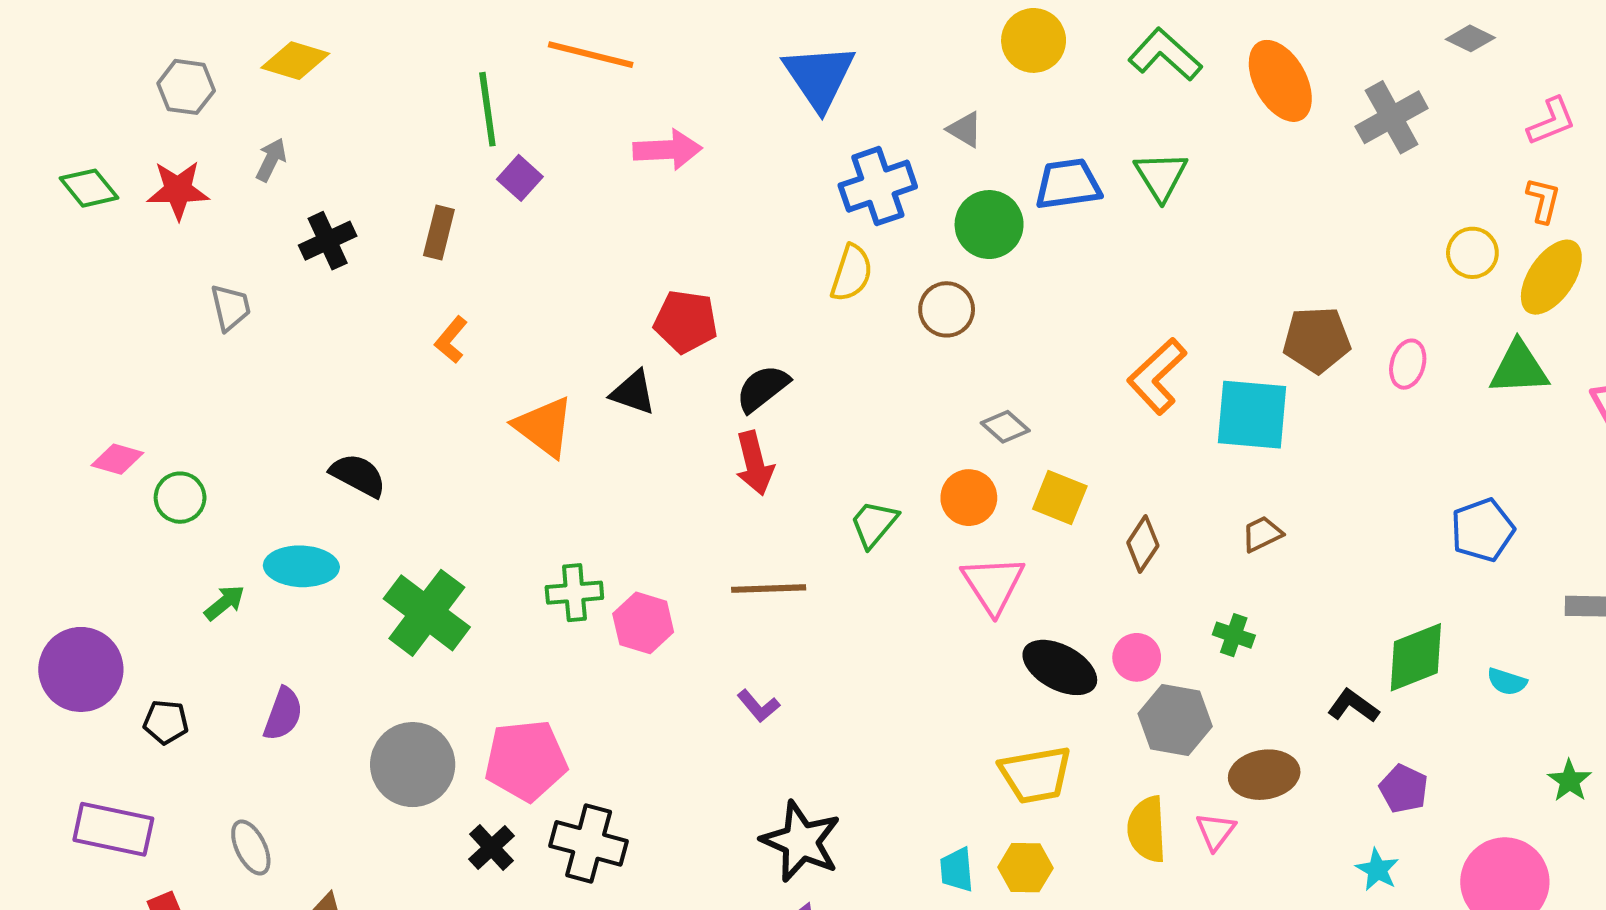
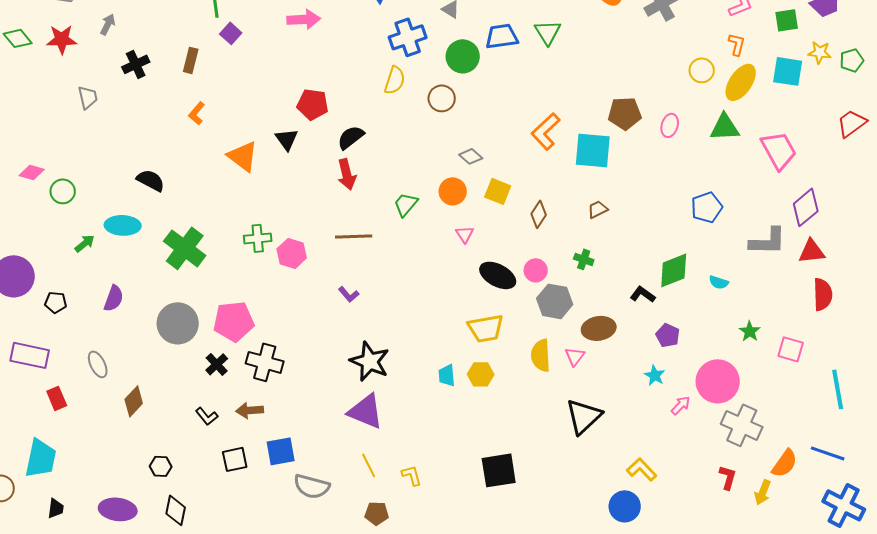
black triangle: (633, 392) -> (287, 139), turned 35
pink triangle: (993, 585) -> (465, 234), size x0.6

